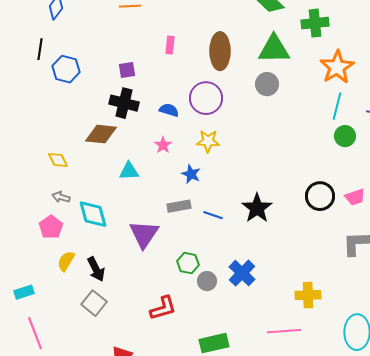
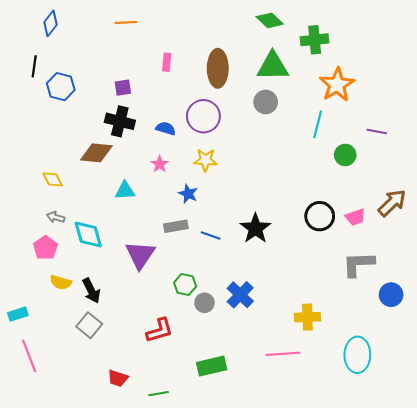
cyan line: (337, 106) -> (318, 124), moved
yellow semicircle: (66, 261) -> (61, 282), turned -105

